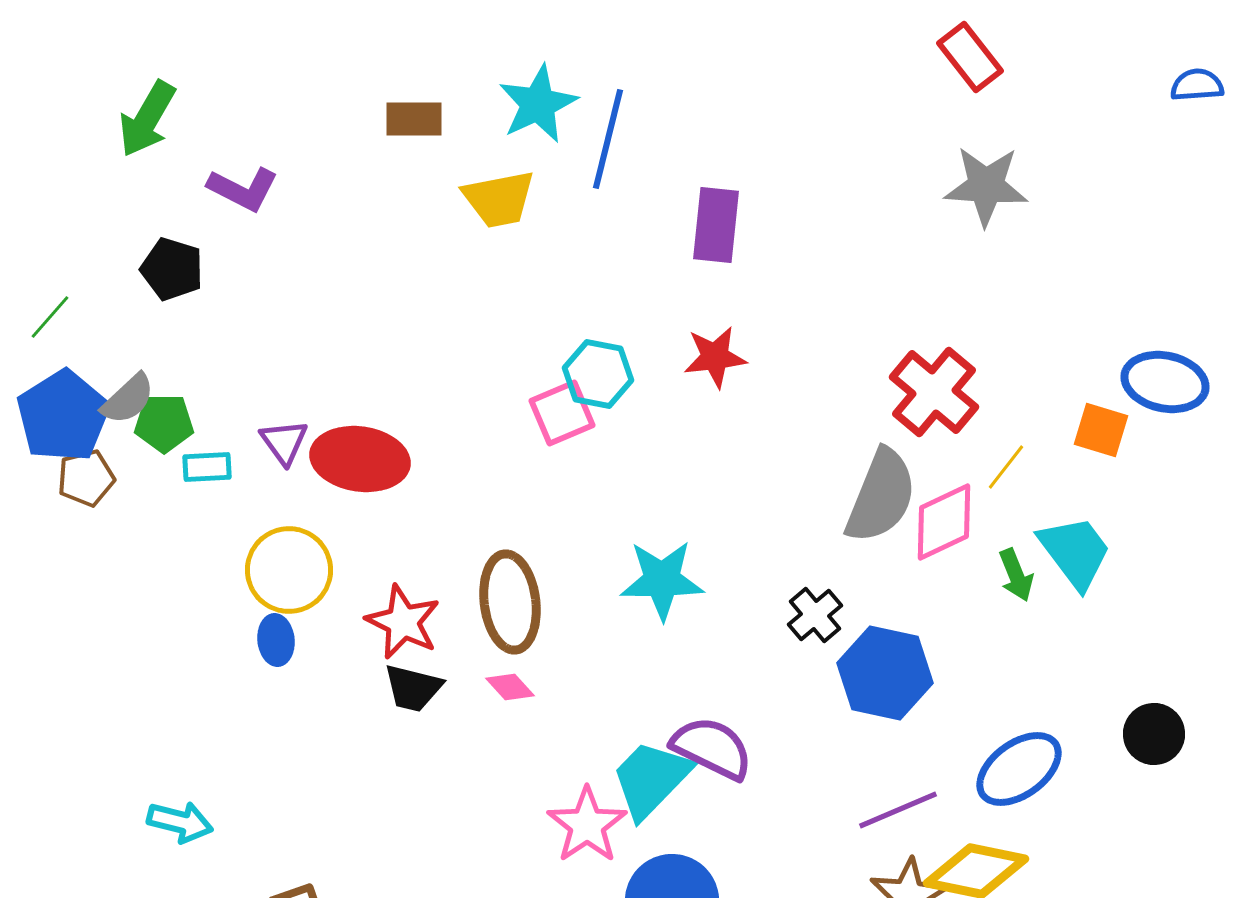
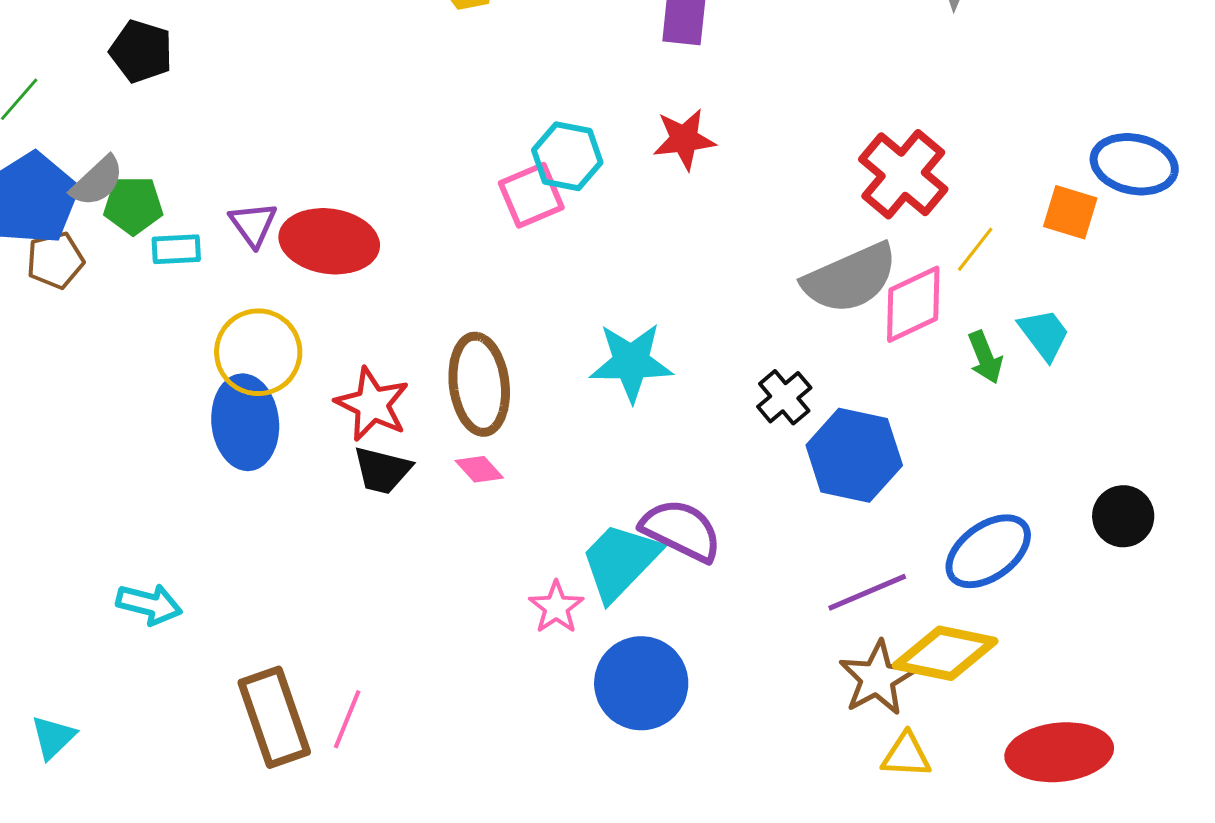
gray semicircle: (881, 496) -> (850, 278), turned 44
cyan trapezoid: (1075, 552) -> (1044, 334), size x0.7
blue ellipse: (276, 640) -> (245, 422), size x1.8
pink star: (587, 825) -> (556, 607), size x0.7

